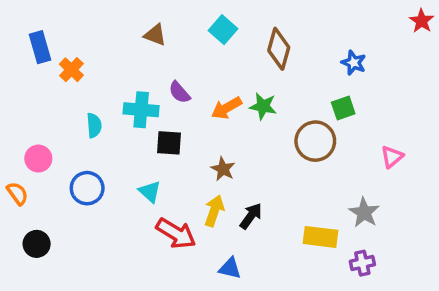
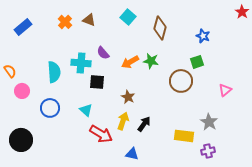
blue rectangle: (40, 47) -> (23, 27), turned 66
orange cross: (71, 70) -> (65, 22), moved
cyan semicircle: (94, 125) -> (54, 72), size x1.5
orange semicircle: (17, 193) -> (10, 71), moved
black circle: (37, 244) -> (21, 140), size x1.5

